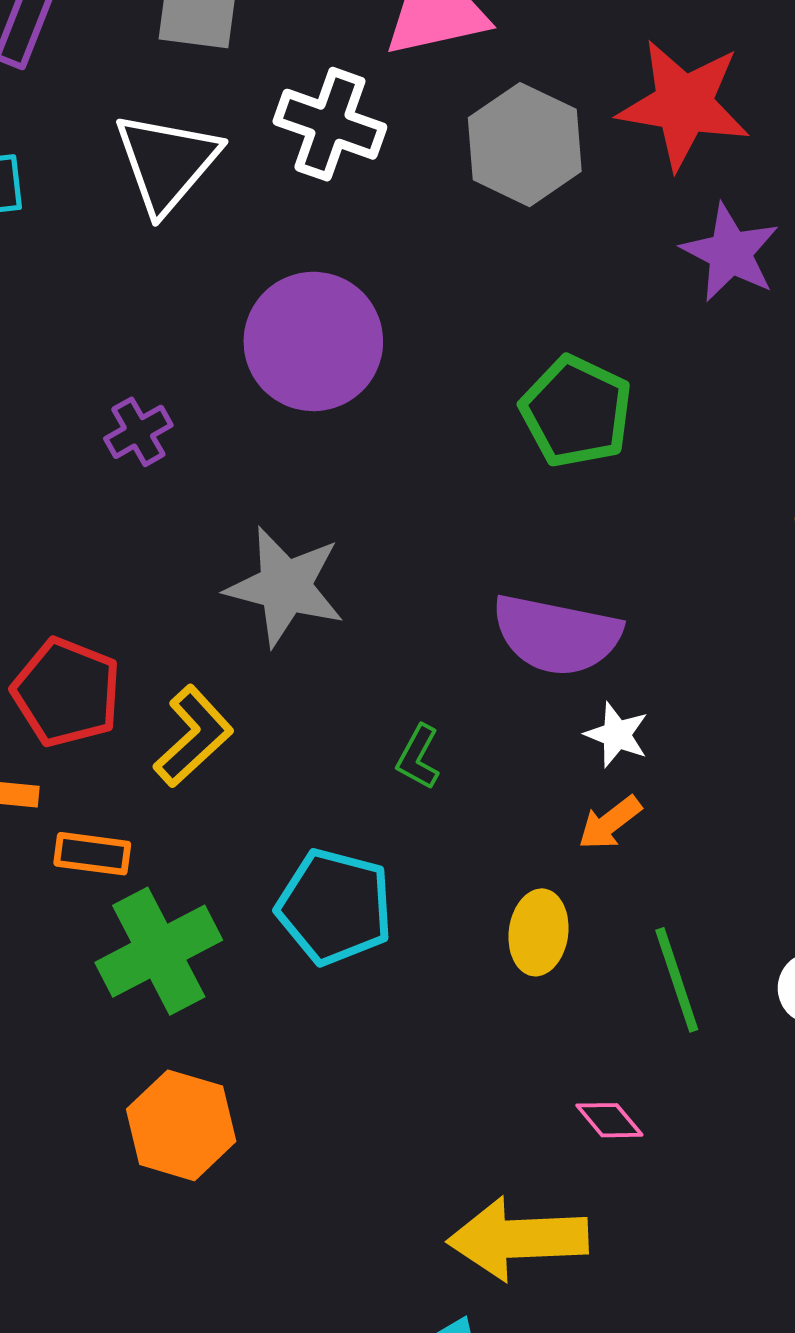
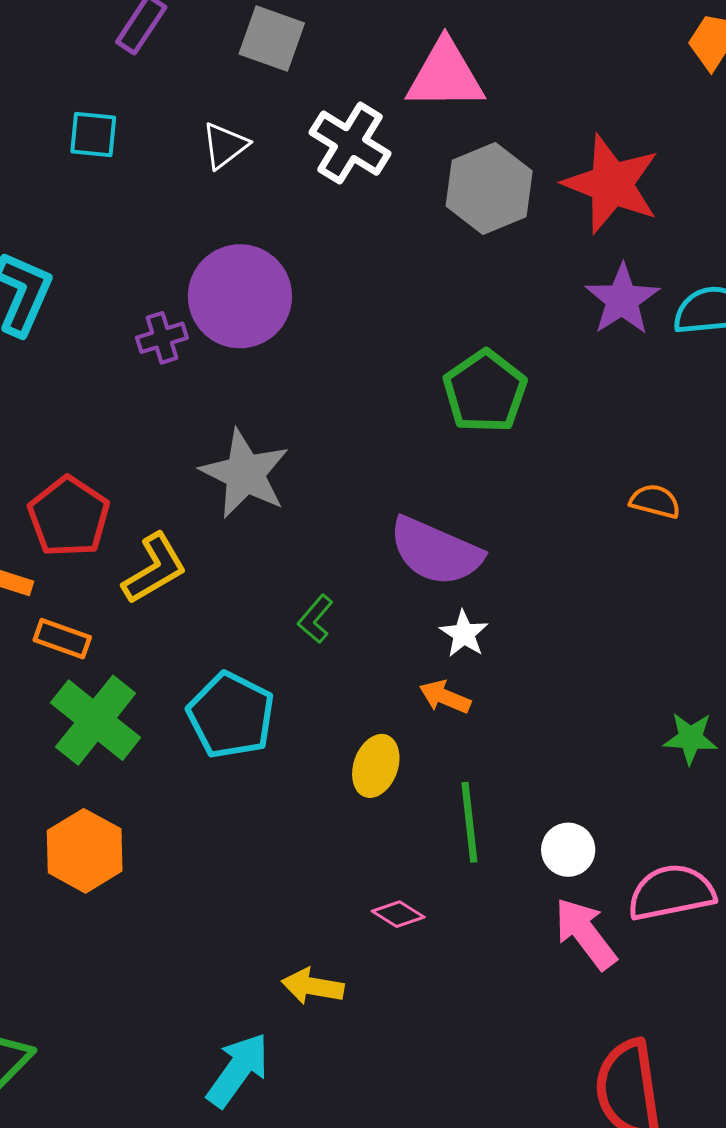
white triangle: (167, 162) -> (225, 145), size x0.6
purple circle: (313, 341) -> (240, 296), moved
orange arrow: (610, 823) -> (445, 697), turned 48
green cross: (159, 951) -> (96, 720), turned -36
pink diamond: (609, 1120) -> (398, 914), turned -30
yellow arrow: (518, 1239) -> (313, 986), size x0.6

